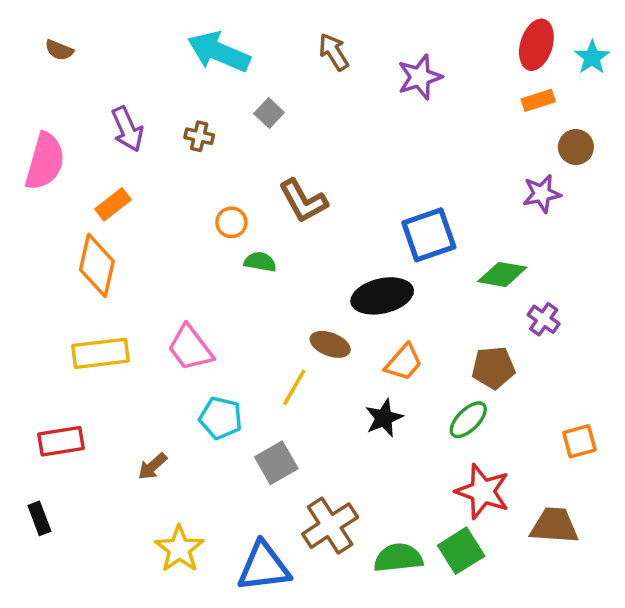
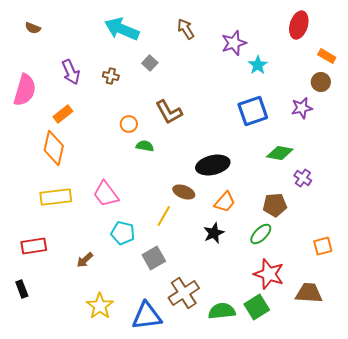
cyan star: (592, 57) -> (258, 65), moved
orange rectangle: (538, 100) -> (327, 56), moved, turned 48
blue square: (429, 235) -> (253, 111), moved

